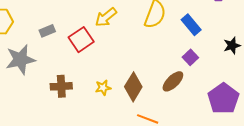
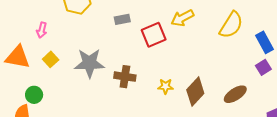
purple square: (190, 57) -> (263, 67), moved
gray star: (20, 59) -> (89, 63), moved

